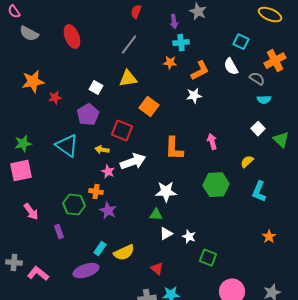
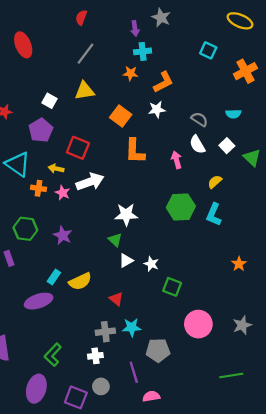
red semicircle: (136, 12) -> (81, 18), moved
white semicircle: (231, 67) -> (197, 145), moved
gray semicircle: (257, 79) -> (199, 119), moved
orange square: (149, 107) -> (121, 116), moved
orange L-shape: (174, 149) -> (135, 151), moved
orange cross: (96, 192) -> (39, 188), moved
cyan L-shape: (259, 192) -> (214, 215), moved
green triangle: (156, 215) -> (115, 240), turned 40

